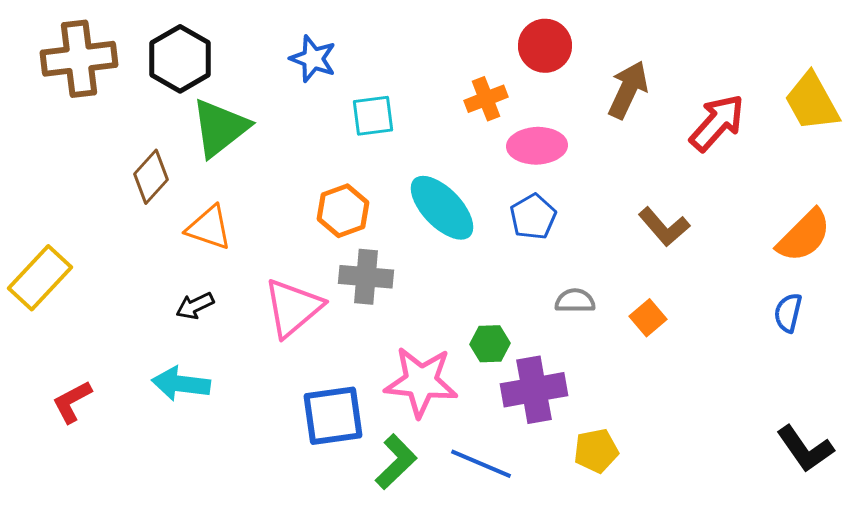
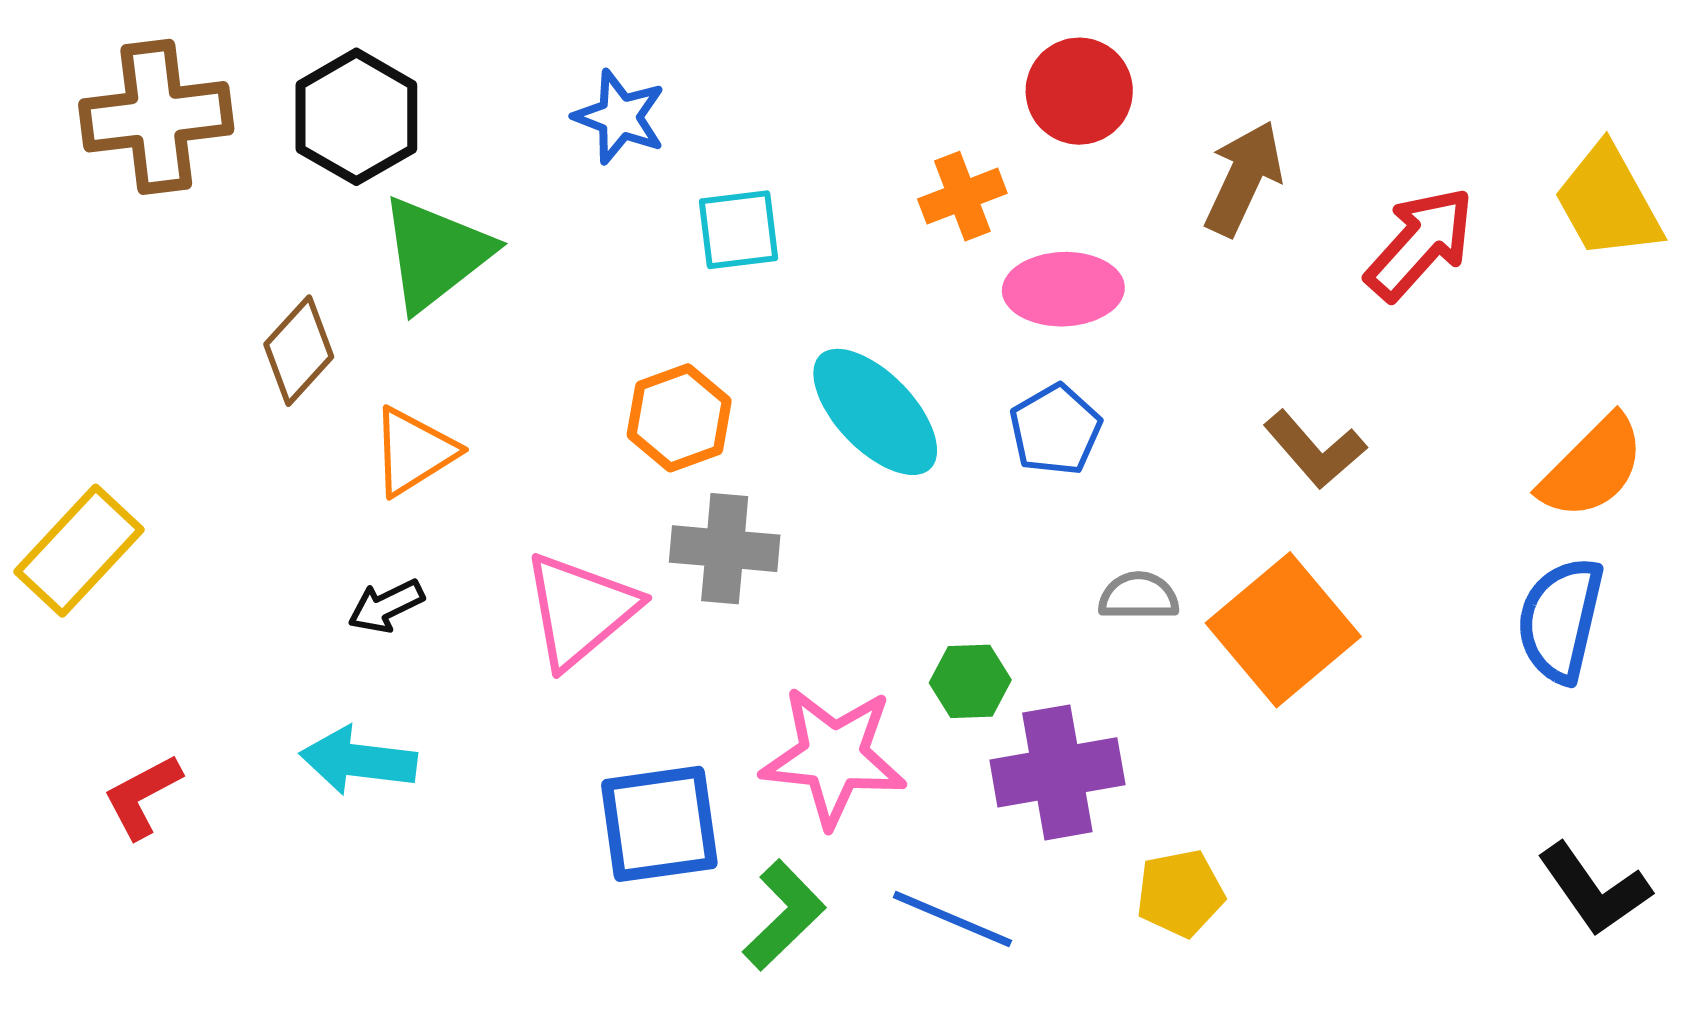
orange triangle: (209, 228) -> (414, 452), turned -51
blue semicircle: (788, 313) -> (1560, 620), size x1.6
orange square: (648, 318) -> (1283, 630), size x2.0

